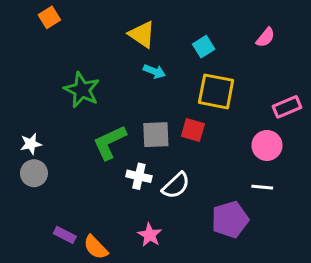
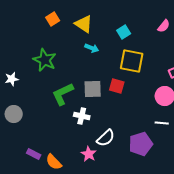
orange square: (49, 17) -> (53, 19), moved
white star: (31, 144) -> (12, 79), moved
white semicircle: (176, 186) -> (106, 138), moved

